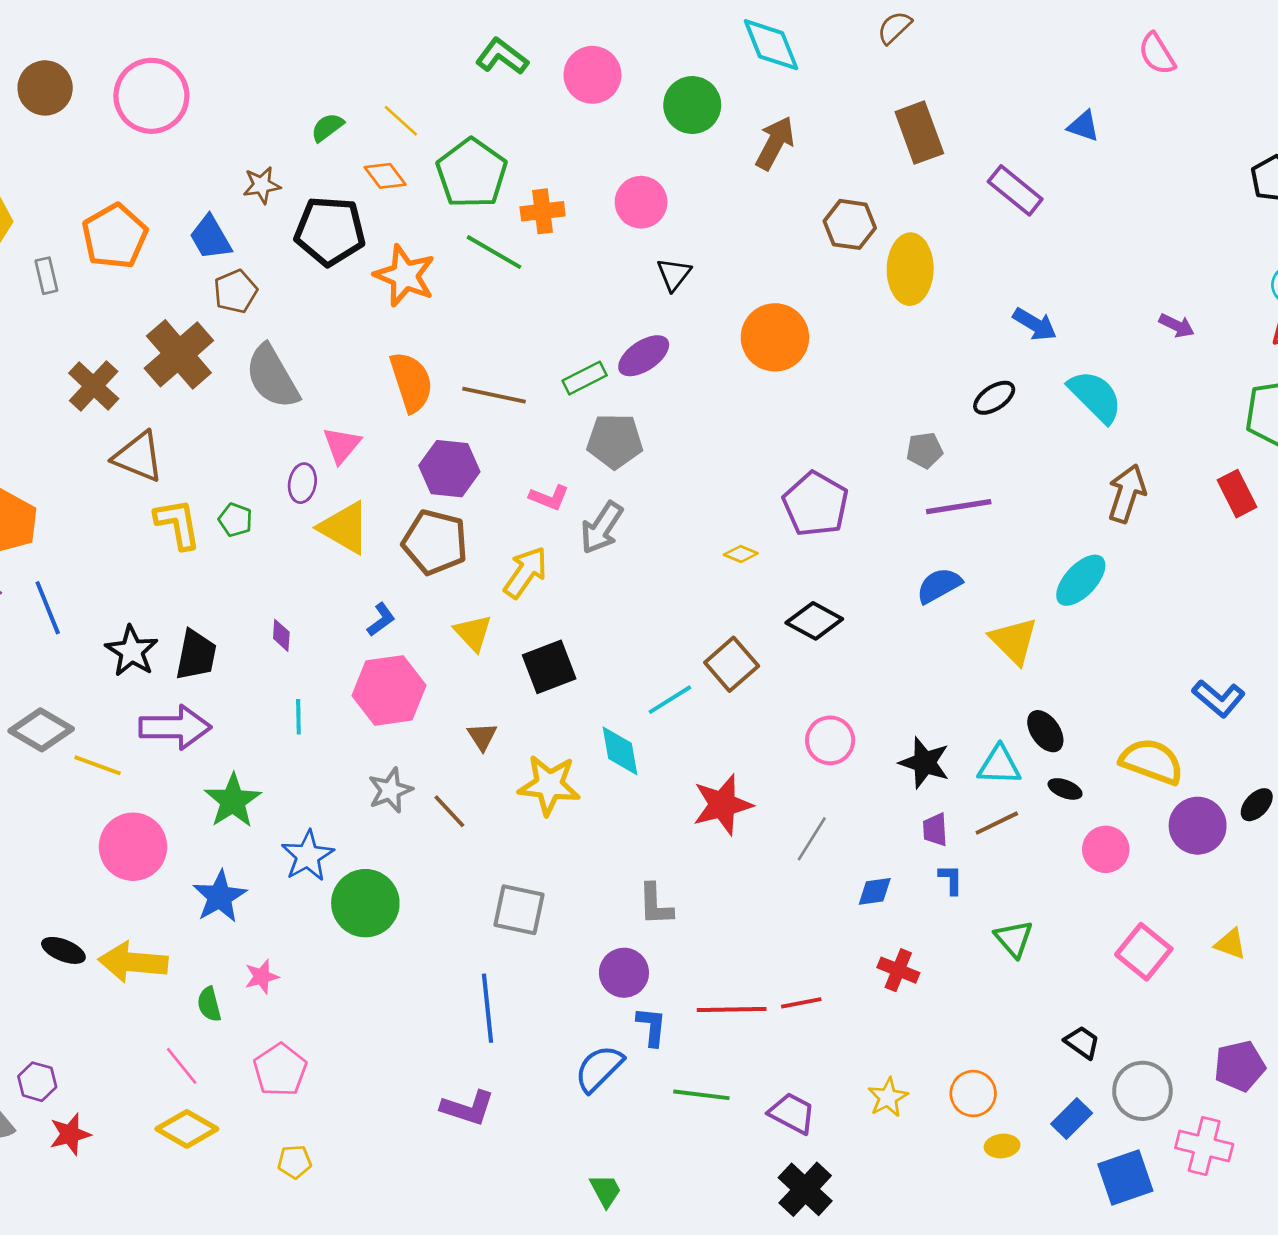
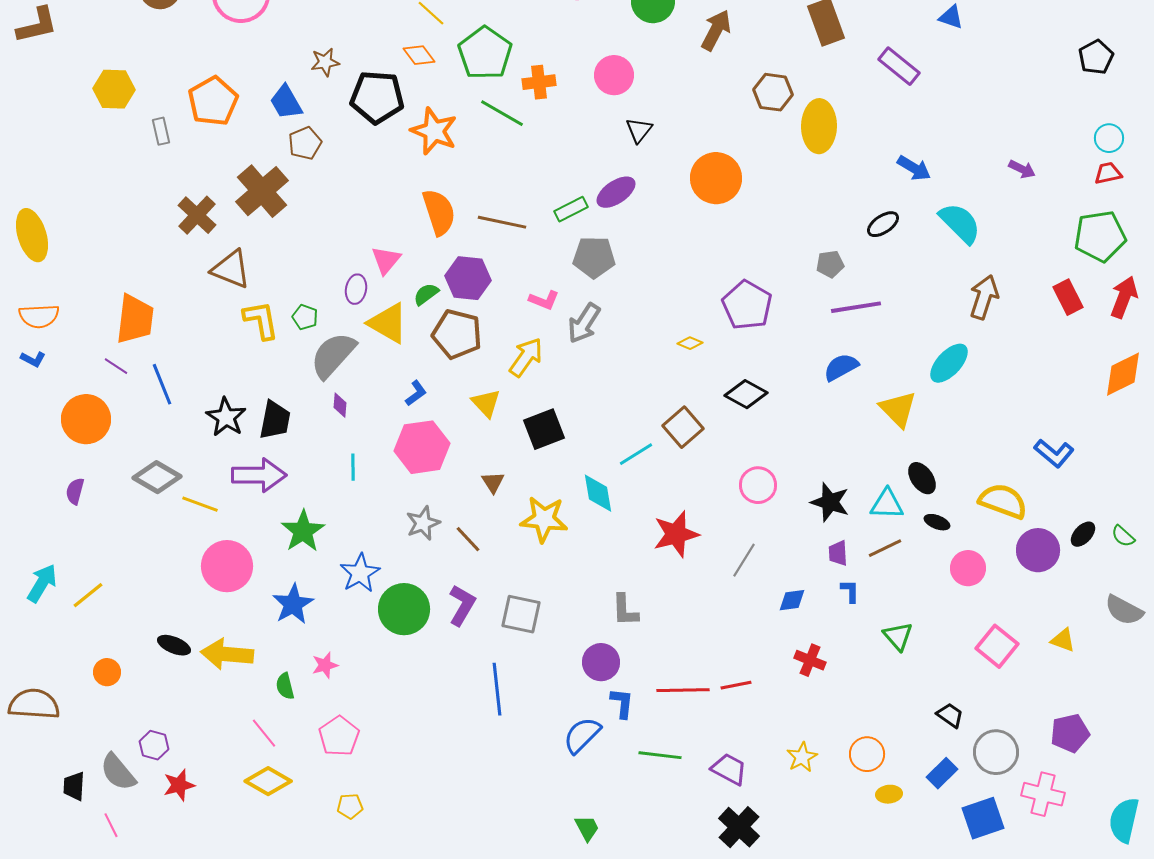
green semicircle: (327, 127) -> (426, 294), moved
gray semicircle: (272, 377) -> (333, 355), moved, turned 72
purple L-shape: (468, 1108) -> (462, 605), moved, turned -78

